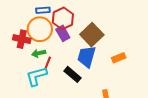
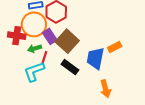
purple rectangle: (63, 33) -> (50, 36), moved
brown square: (92, 35) -> (67, 41), moved
blue trapezoid: (87, 57) -> (95, 58), moved

